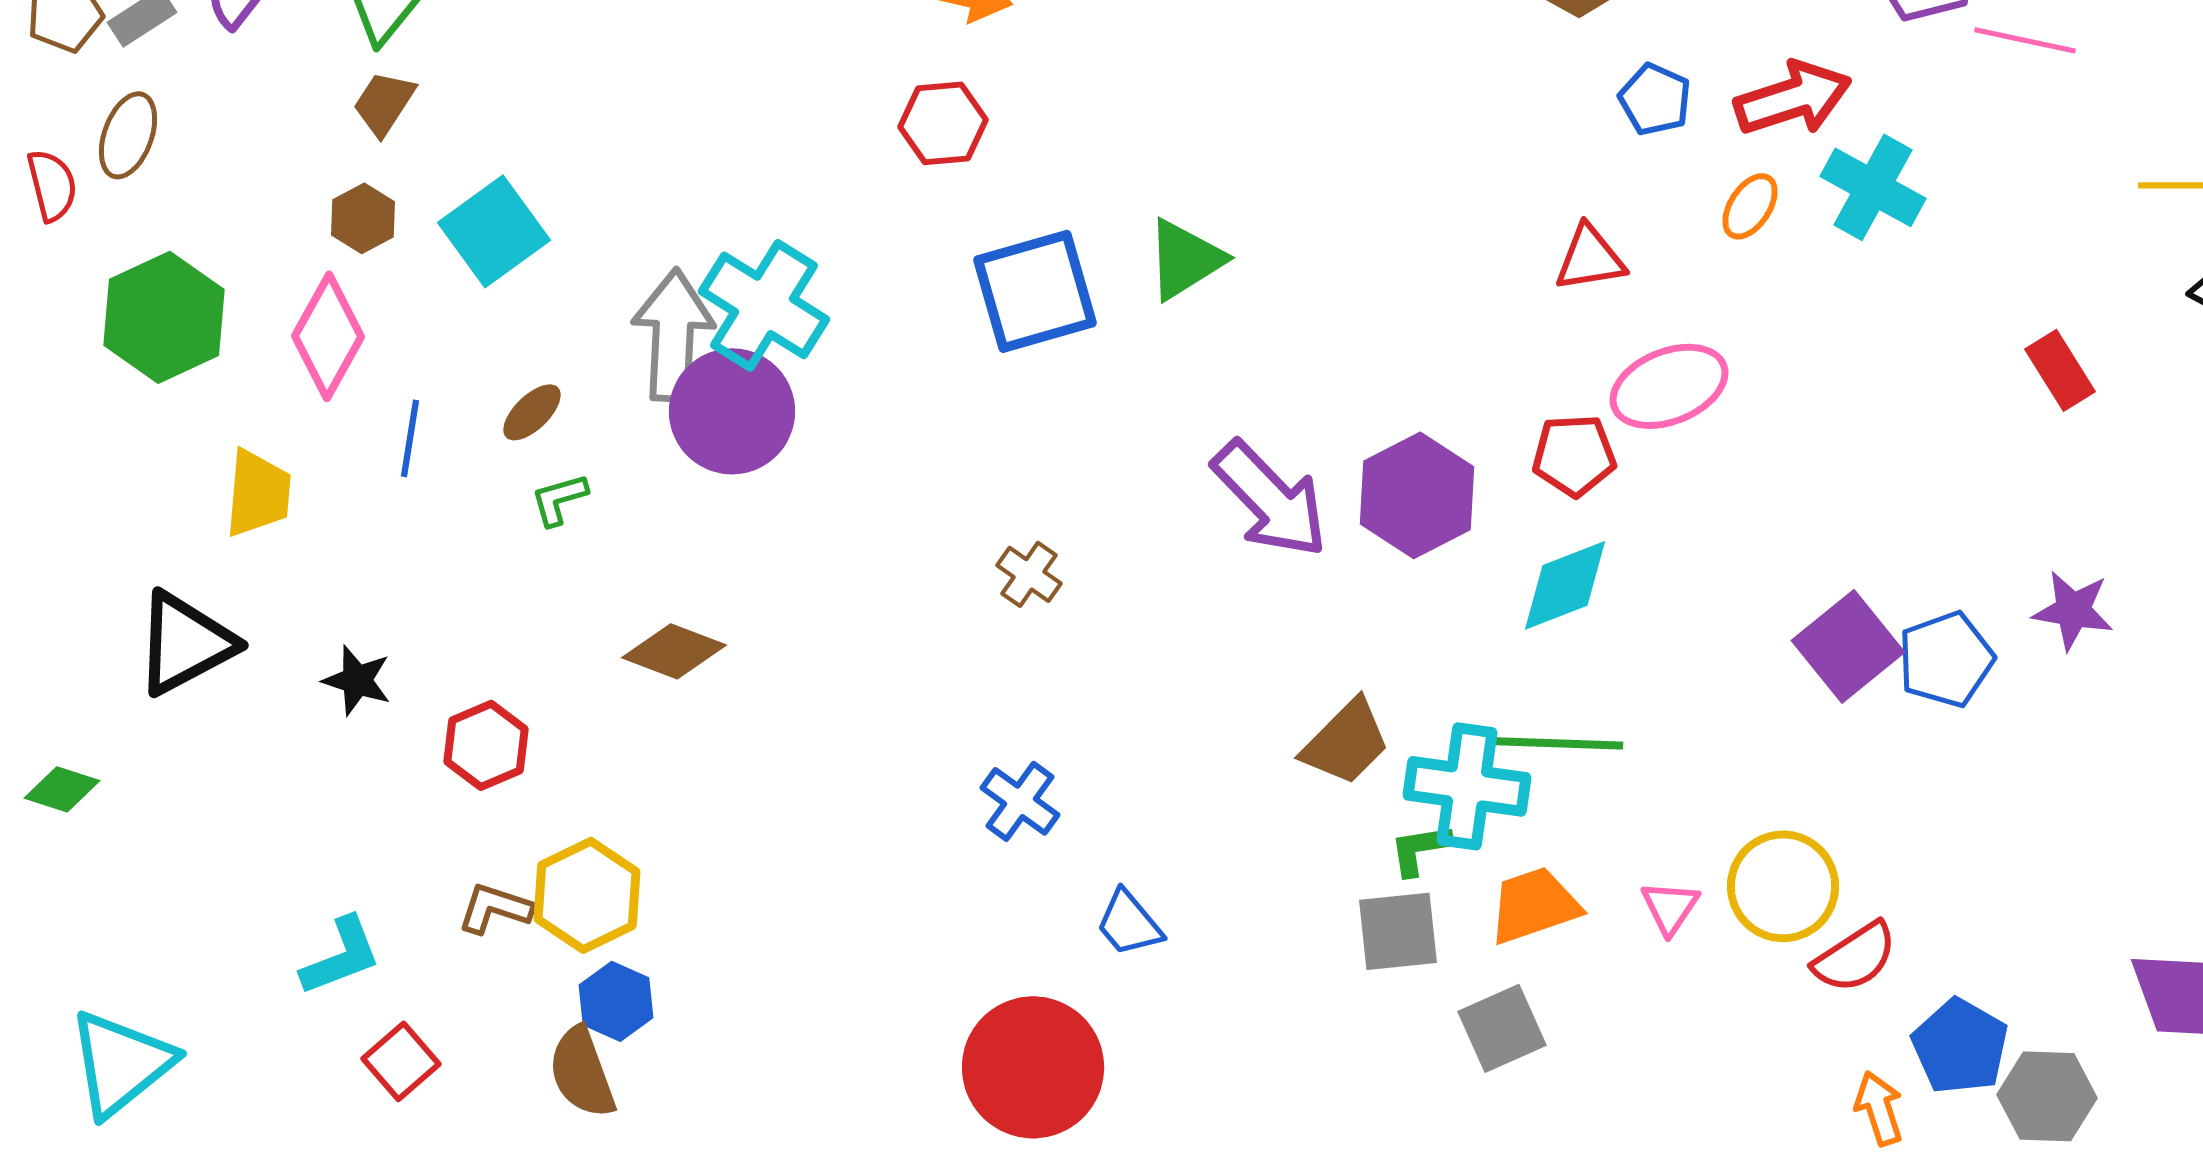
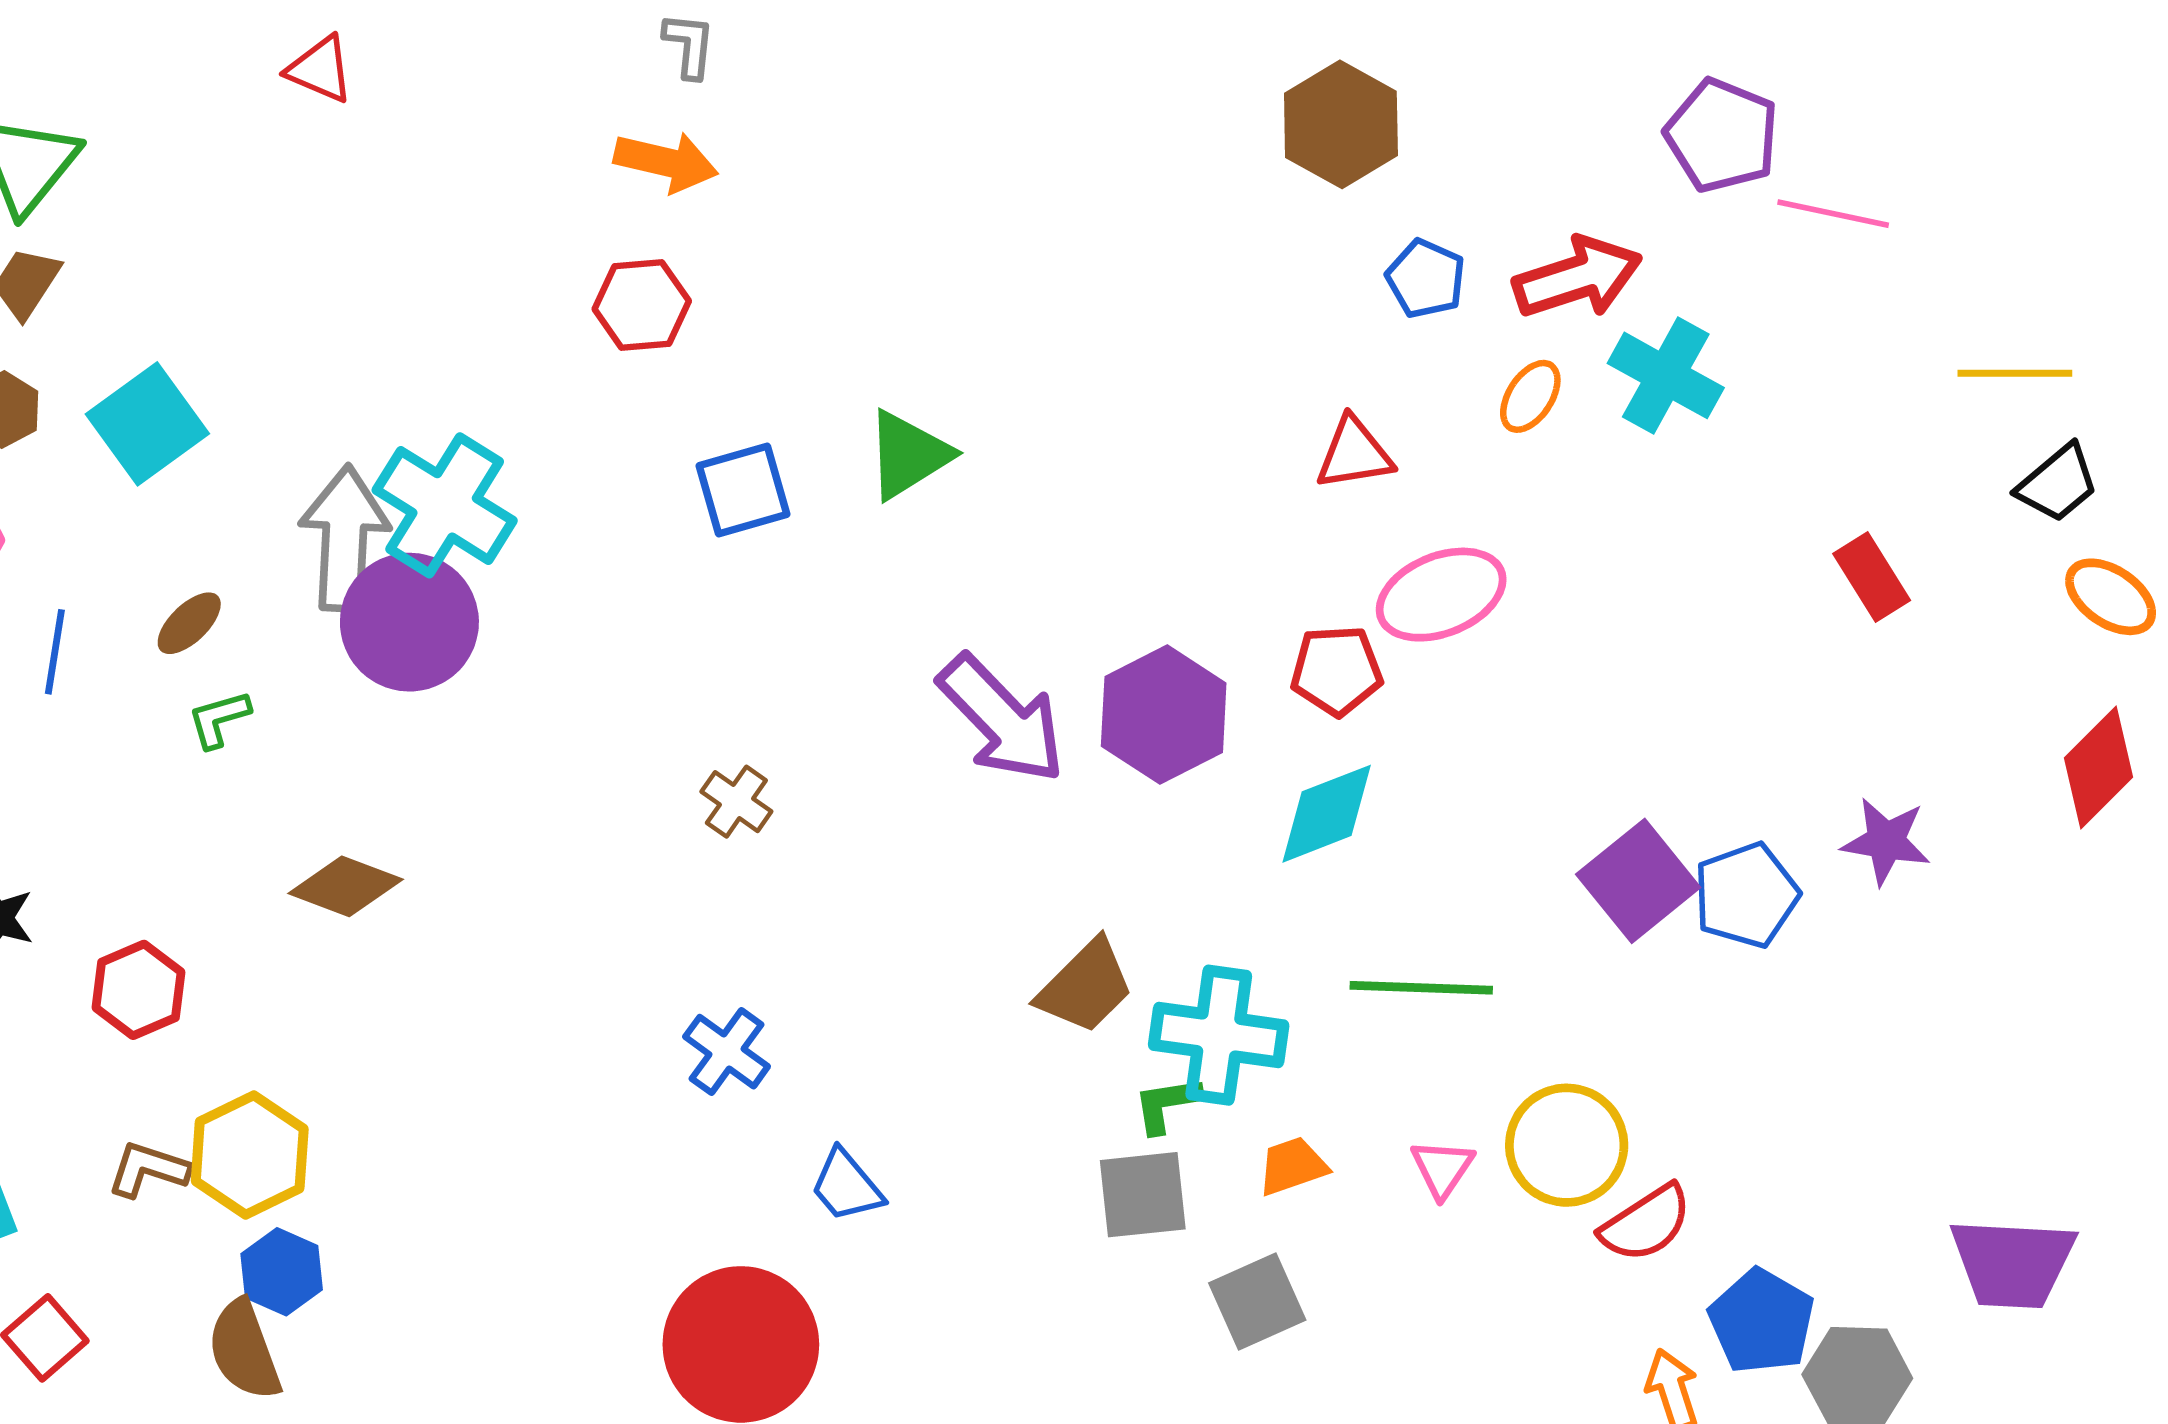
blue square: (1035, 291) -> (743, 490), size x0.7
green line: (1558, 743) -> (1421, 988), moved
orange trapezoid: (1534, 905) -> (1292, 1166), size x0.7

